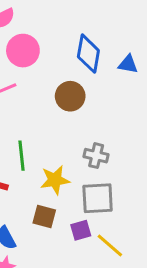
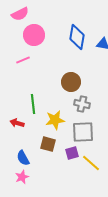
brown circle: (70, 96) -> (71, 82), moved

